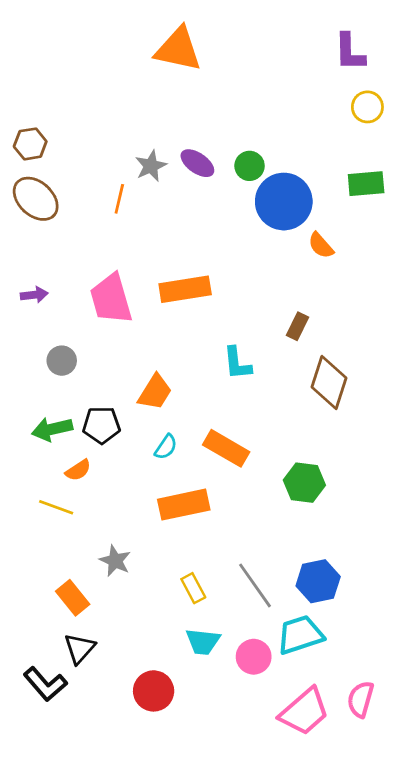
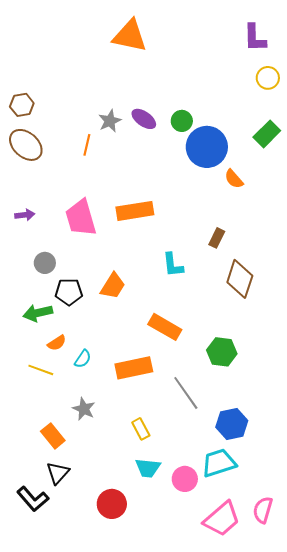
green rectangle: (366, 184) -> (267, 134), turned -40
black pentagon: (101, 425) -> (69, 292), moved
cyan semicircle: (166, 447) -> (83, 359), moved
gray line: (255, 585) -> (186, 393), moved

